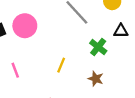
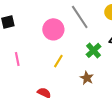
pink circle: (25, 26) -> (53, 29), moved

